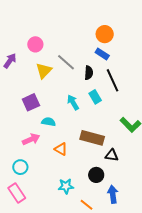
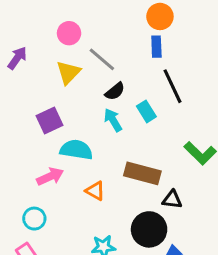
pink circle: (35, 44) -> (69, 33), moved
blue rectangle: (102, 54) -> (156, 47), turned 56
black semicircle: (89, 73) -> (115, 91), moved, turned 48
cyan semicircle: (48, 122) -> (76, 150), size x1.5
black circle: (96, 175) -> (149, 229), size x1.5

